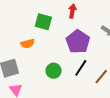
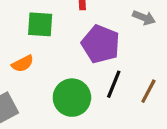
green circle: (54, 71) -> (72, 98), size x1.5

